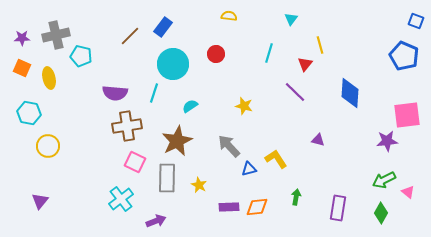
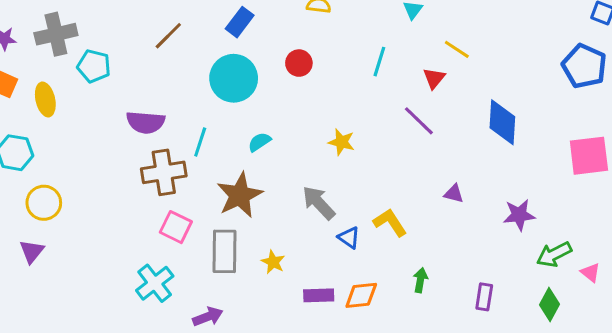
blue rectangle: (163, 27) -> (240, 22), moved
yellow line: (320, 45) -> (457, 49), turned -42
cyan line: (154, 93) -> (200, 142), moved
purple star: (387, 141) -> (519, 215), moved
blue triangle: (249, 169) -> (349, 238), turned 49
purple triangle: (40, 201) -> (32, 251), moved
purple rectangle: (338, 208) -> (484, 297), size x0.7

